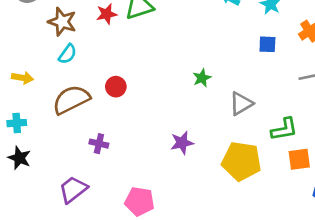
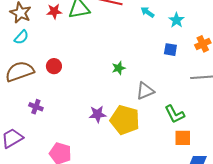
green L-shape: (284, 129) -> (175, 114), turned 65
yellow pentagon: (242, 161) -> (125, 120), moved

